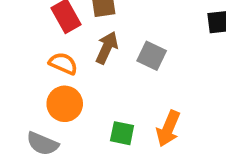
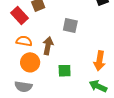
brown arrow: (107, 48) -> (48, 46), moved
orange arrow: (168, 129) -> (100, 61), moved

